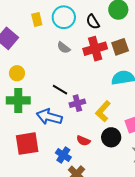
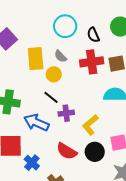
yellow rectangle: (37, 19) -> (36, 59), moved, size x1.6
yellow circle: (17, 73) -> (54, 74), moved
red semicircle: (83, 141) -> (67, 151), size x1.5
blue cross: (63, 155) -> (32, 163), moved

